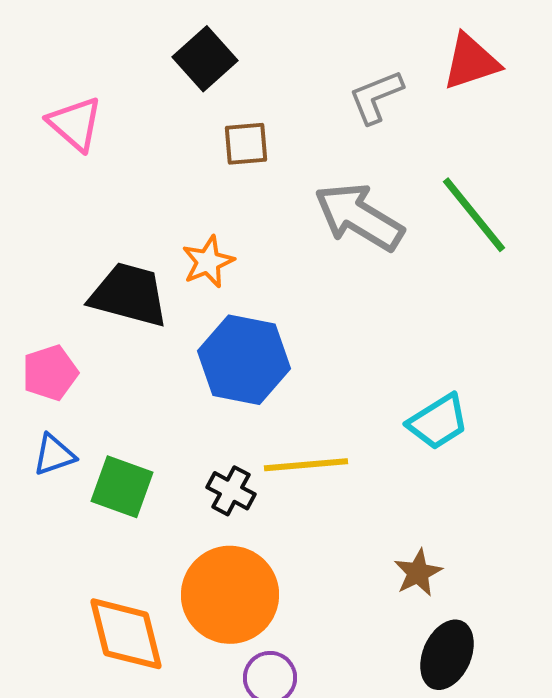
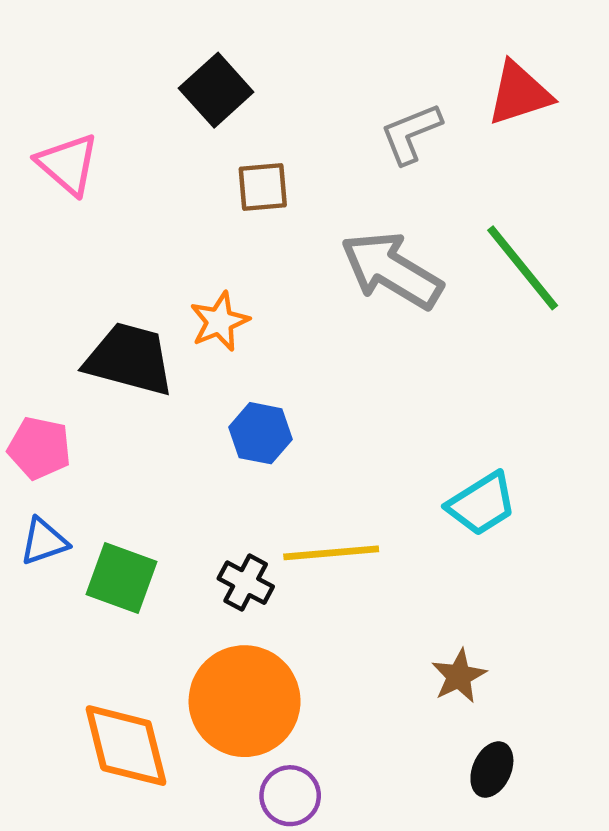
blue hexagon: (244, 360) -> (260, 433), size x0.6
pink pentagon: (50, 373) -> (39, 448), turned 30
black ellipse: (447, 655) -> (492, 770), size x0.7

